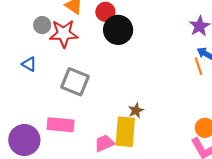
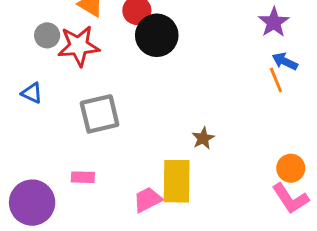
gray square: (75, 82) -> (100, 114), turned -32
brown star: (136, 110) -> (203, 138), moved
pink rectangle: (61, 125) -> (83, 177), size x0.6

